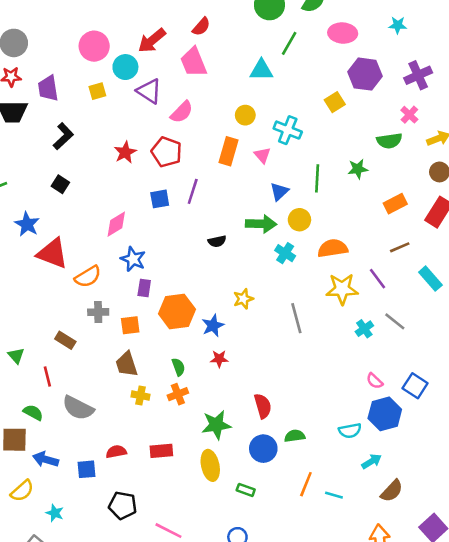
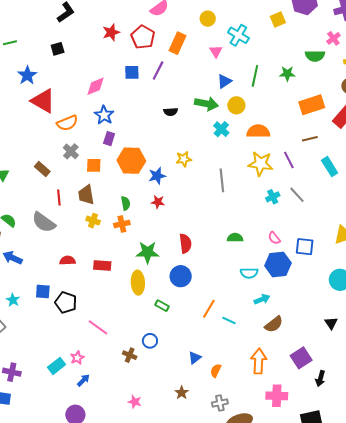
orange rectangle: (229, 151) -> (178, 43), moved
black square: (60, 184) -> (58, 49), turned 32
orange rectangle: (395, 204) -> (312, 105), size x1.4
gray cross: (98, 312) -> (71, 151), turned 35
red line: (47, 377) -> (59, 198), moved
blue square: (415, 386) -> (305, 247), turned -36
green semicircle: (295, 436) -> (235, 238), moved
blue square: (86, 469) -> (43, 291), moved

